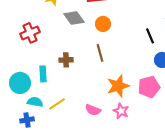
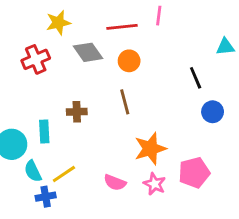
red cross: (30, 33) -> (36, 59), moved
pink pentagon: (149, 87) -> (194, 173), moved
cyan semicircle: (35, 102) -> (33, 171), turned -126
blue cross: (27, 120) -> (46, 197), moved

